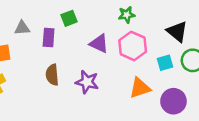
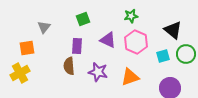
gray triangle: (22, 28) -> (44, 27), turned -48
purple rectangle: (49, 38) -> (77, 46), moved
orange triangle: (140, 88) -> (130, 77), moved

